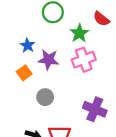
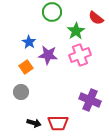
gray circle: (45, 97) -> (21, 92), moved

